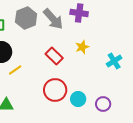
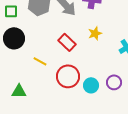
yellow line: (15, 70) -> (40, 61), moved, turned 64
purple circle: (103, 104) -> (114, 82), moved

